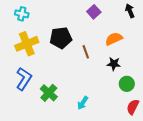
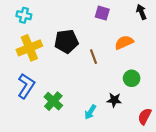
purple square: (94, 12) -> (102, 13), turned -32
black star: (114, 64) -> (114, 100), moved
green circle: (127, 84) -> (132, 78), moved

